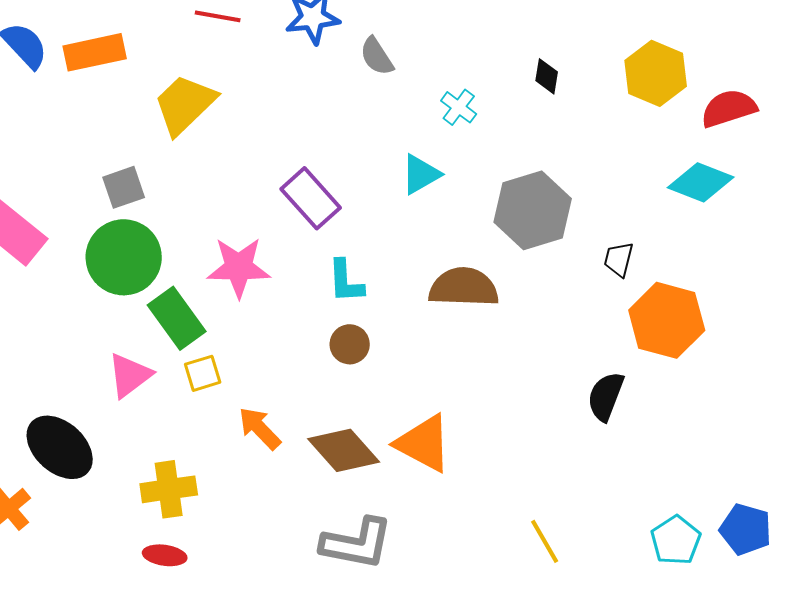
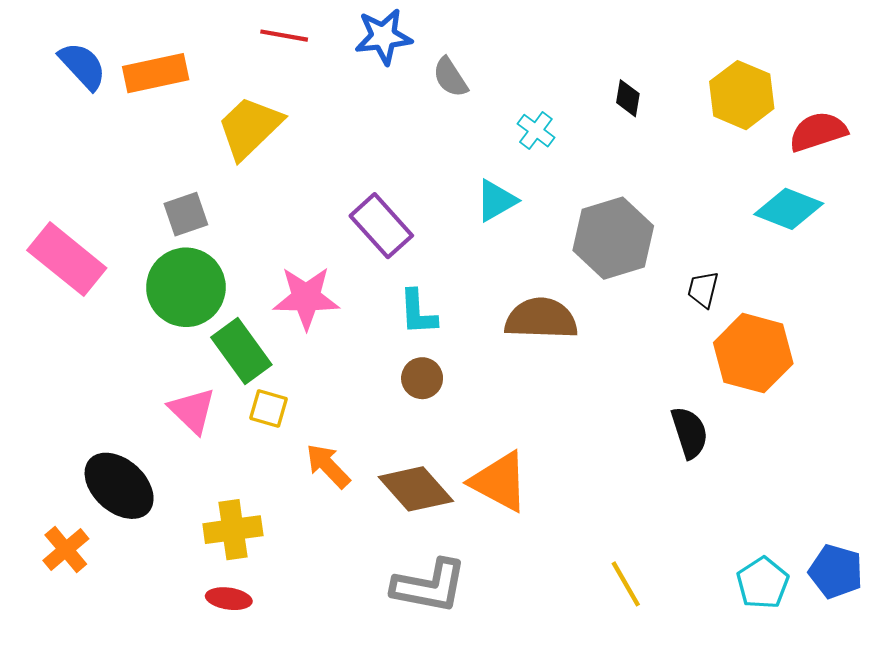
yellow square: (203, 373) -> (268, 408), turned 33
pink triangle: (130, 375) -> (192, 411), turned -39
black semicircle: (606, 396) -> (689, 433), turned 141

